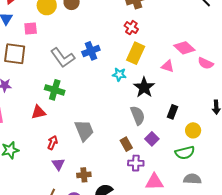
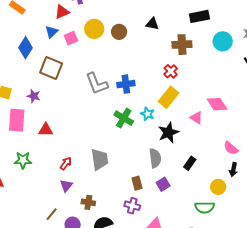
pink square: (31, 29) -> (71, 38), moved, turned -32
pink semicircle: (206, 63) -> (231, 148), moved
green cross: (55, 90) -> (124, 118), moved
red triangle: (38, 112) -> (46, 130), moved
yellow circle: (193, 130) -> (218, 187), moved
green semicircle: (185, 153) -> (205, 207), moved
purple cross: (136, 163) -> (132, 206), moved

